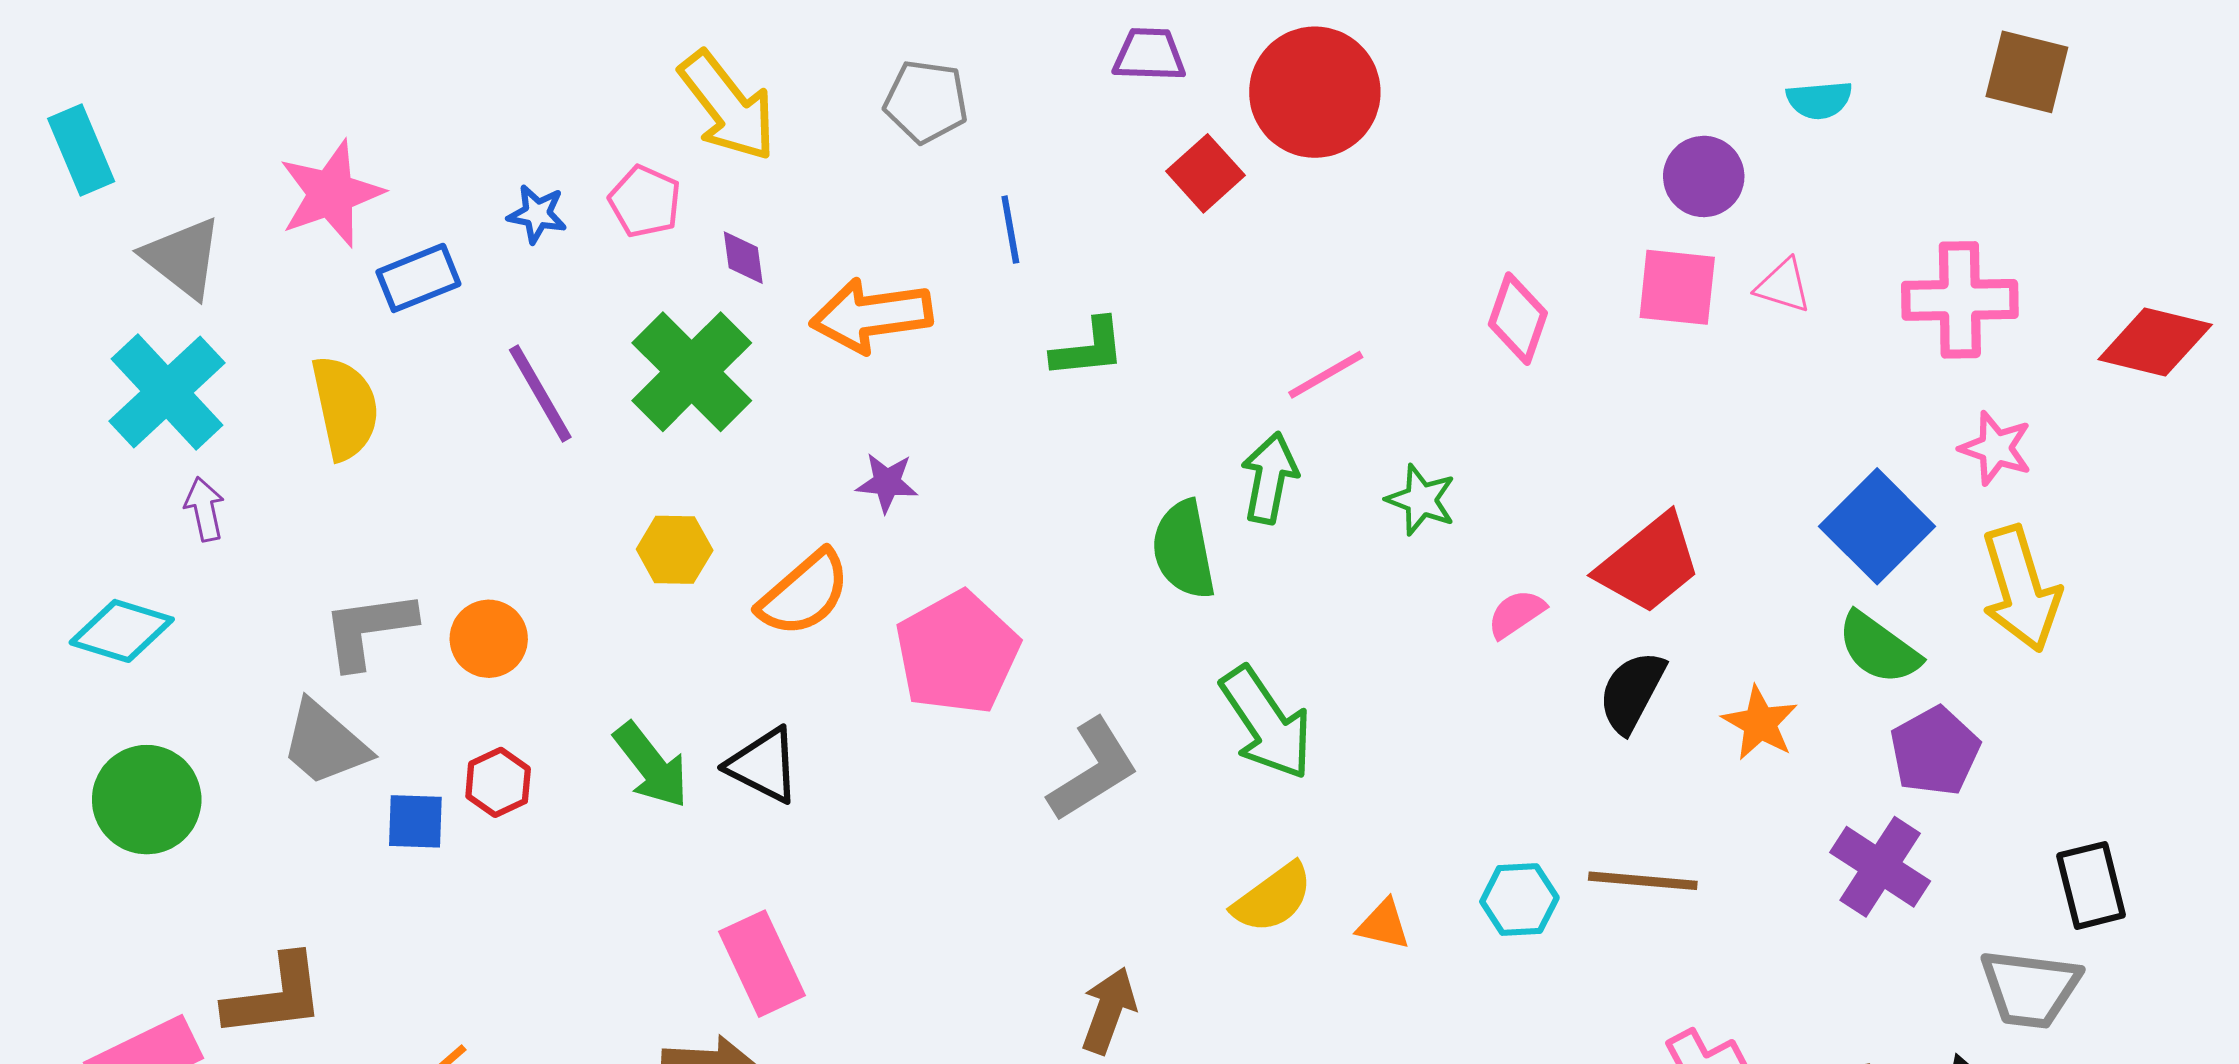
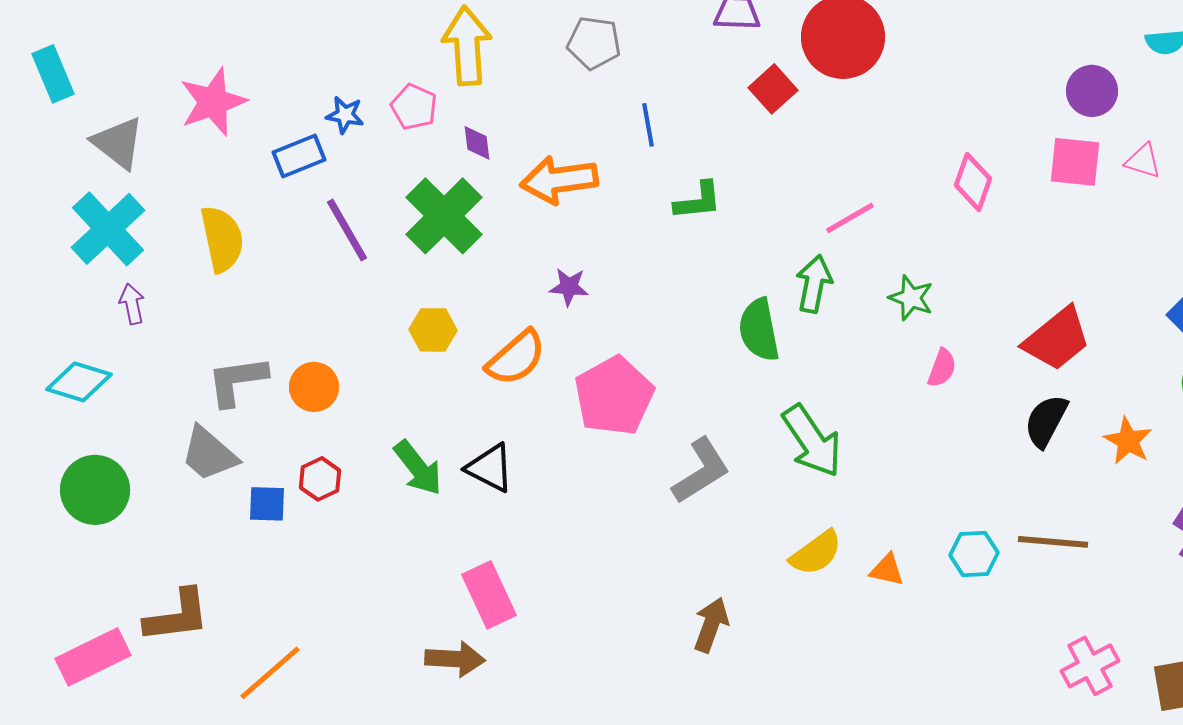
yellow arrow: (728, 106) -> (467, 46), turned -146
blue rectangle: (418, 278) -> (299, 156), moved
pink semicircle: (1516, 614) -> (942, 368), moved, turned 144

